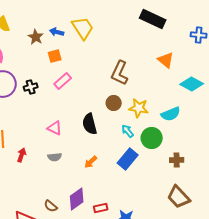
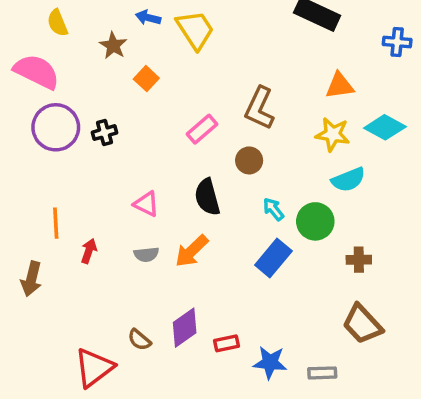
blue arrow: (57, 32) -> (148, 18), moved
orange square: (55, 56) -> (146, 79), turned -32
orange triangle: (166, 60) -> (340, 86), turned -48
pink rectangle: (63, 81) -> (202, 129), moved
yellow star: (139, 108) -> (333, 134), moved
orange arrow: (91, 162) -> (192, 251), moved, size x1.5

